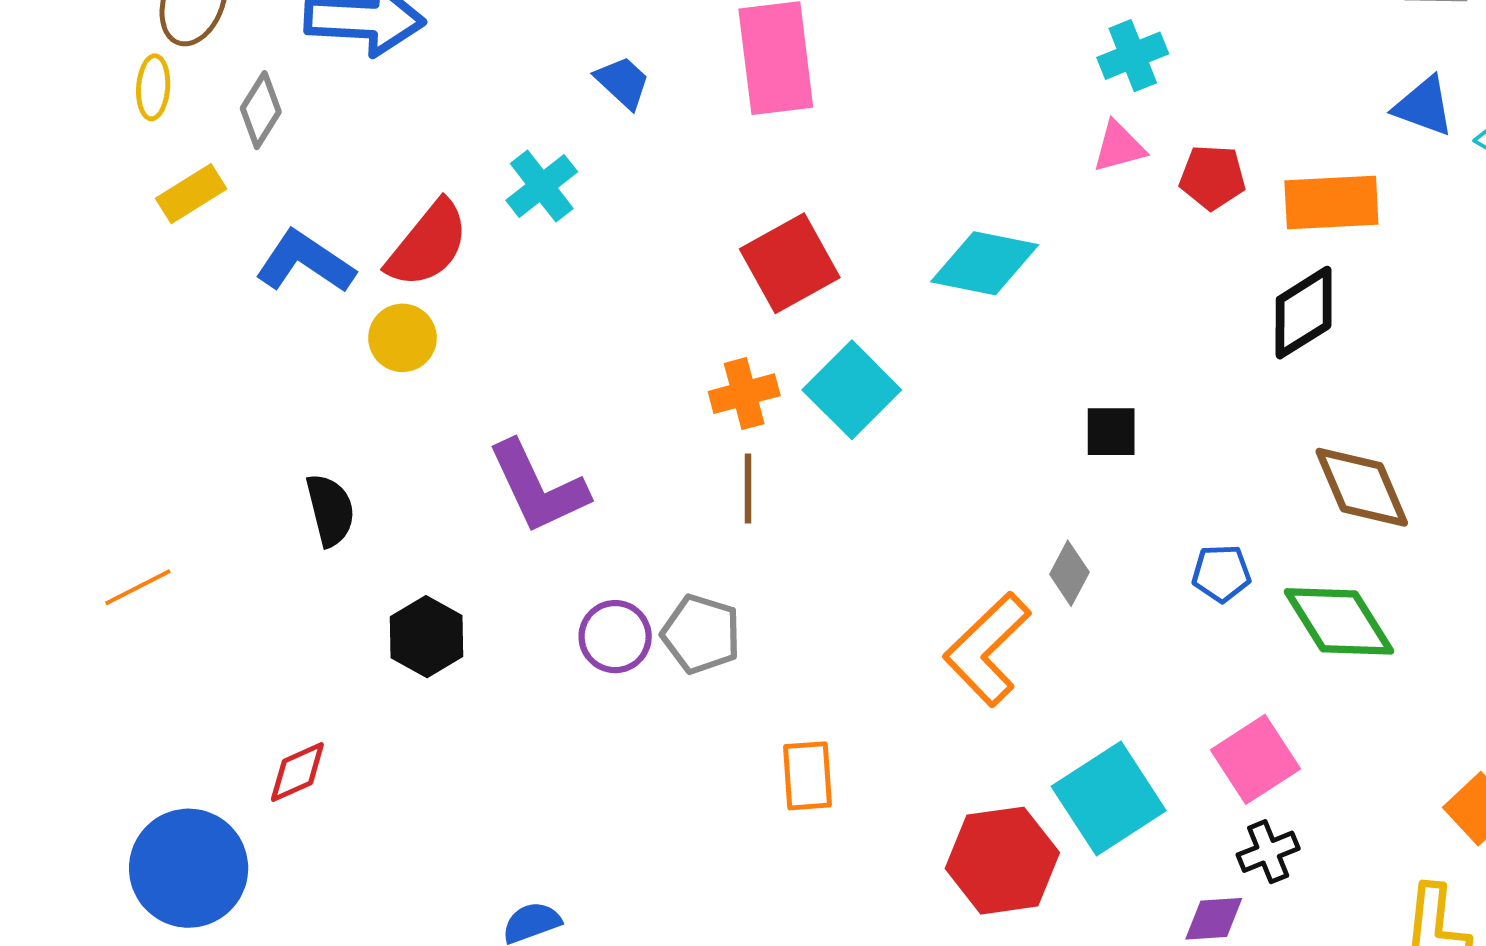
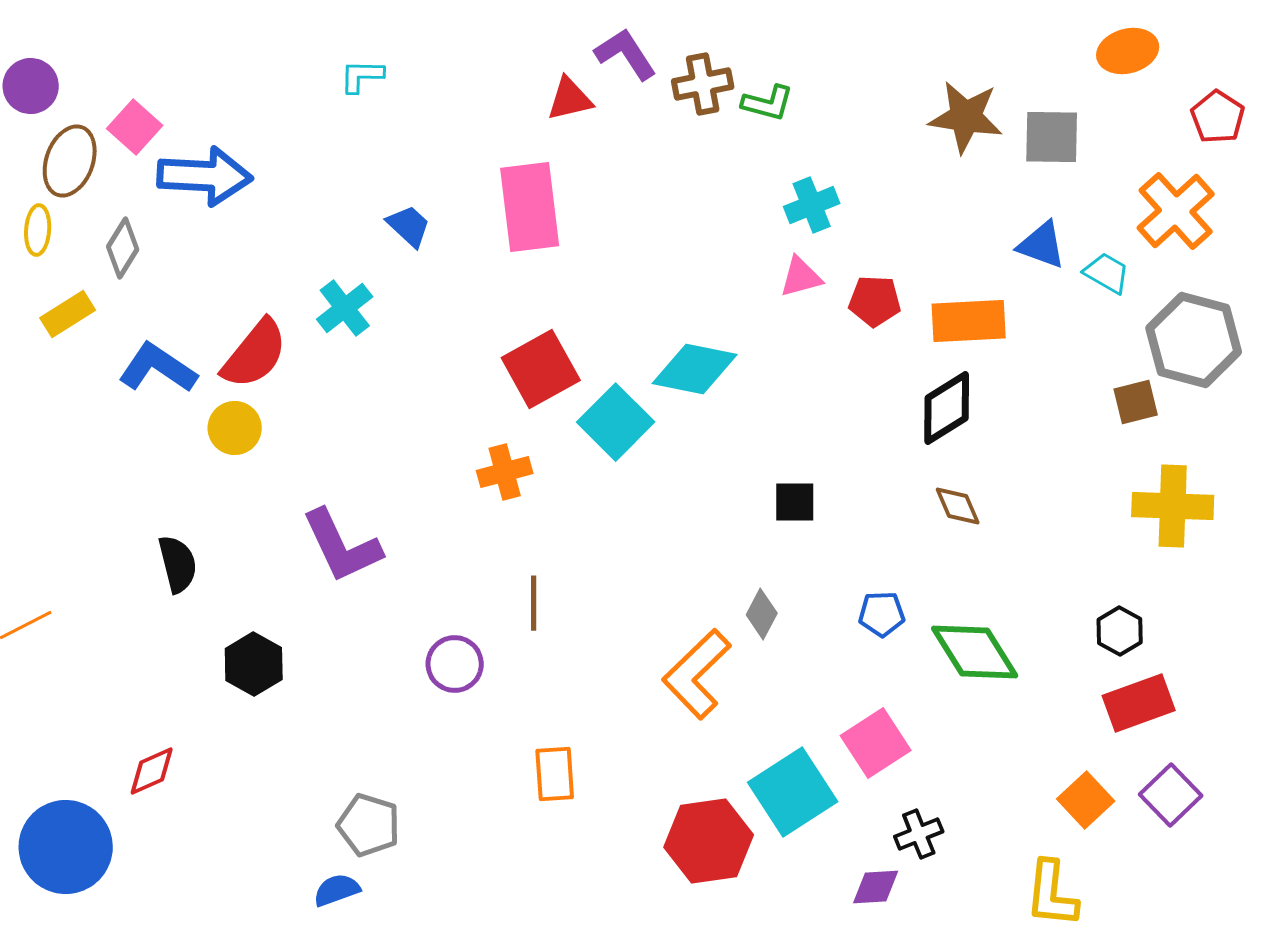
cyan square: (852, 390) -> (616, 422), moved
brown diamond: (1362, 487) -> (958, 506), moved, size x0.6
brown line: (748, 488) -> (534, 603), moved
gray pentagon: (701, 634) -> (369, 825), moved
purple circle: (615, 637) -> (455, 664), moved
pink square: (1255, 759) -> (876, 743), moved

